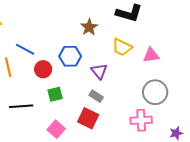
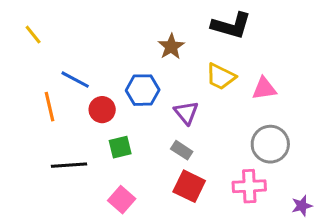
red square: (88, 118) -> (189, 186), moved

